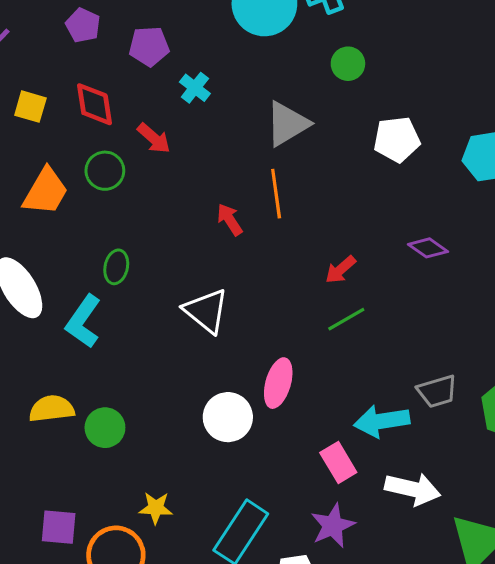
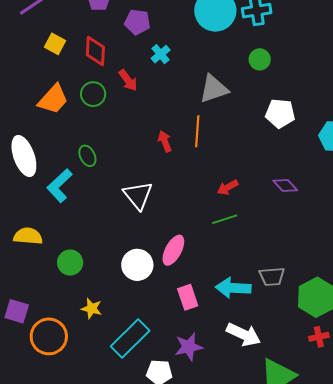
green ellipse: (116, 267) -> (87, 156), turned -50
green circle: (105, 428) -> (70, 263), moved
pink rectangle: (338, 462) -> (188, 297), moved
yellow star: (156, 508) -> (92, 309), moved

